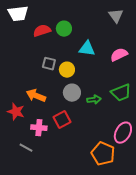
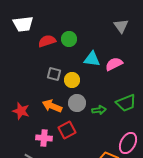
pink semicircle: (119, 55) -> (114, 64), moved
orange arrow: (36, 96) -> (52, 106), moved
red star: (16, 112) -> (21, 111), moved

